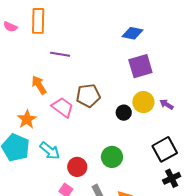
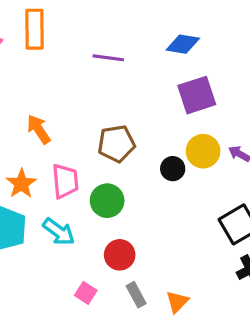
purple line: (60, 54) -> (108, 58), moved
pink trapezoid: (63, 107) -> (65, 181), moved, turned 50
green circle: (112, 157) -> (107, 201), moved
red circle: (77, 167) -> (120, 255), moved

